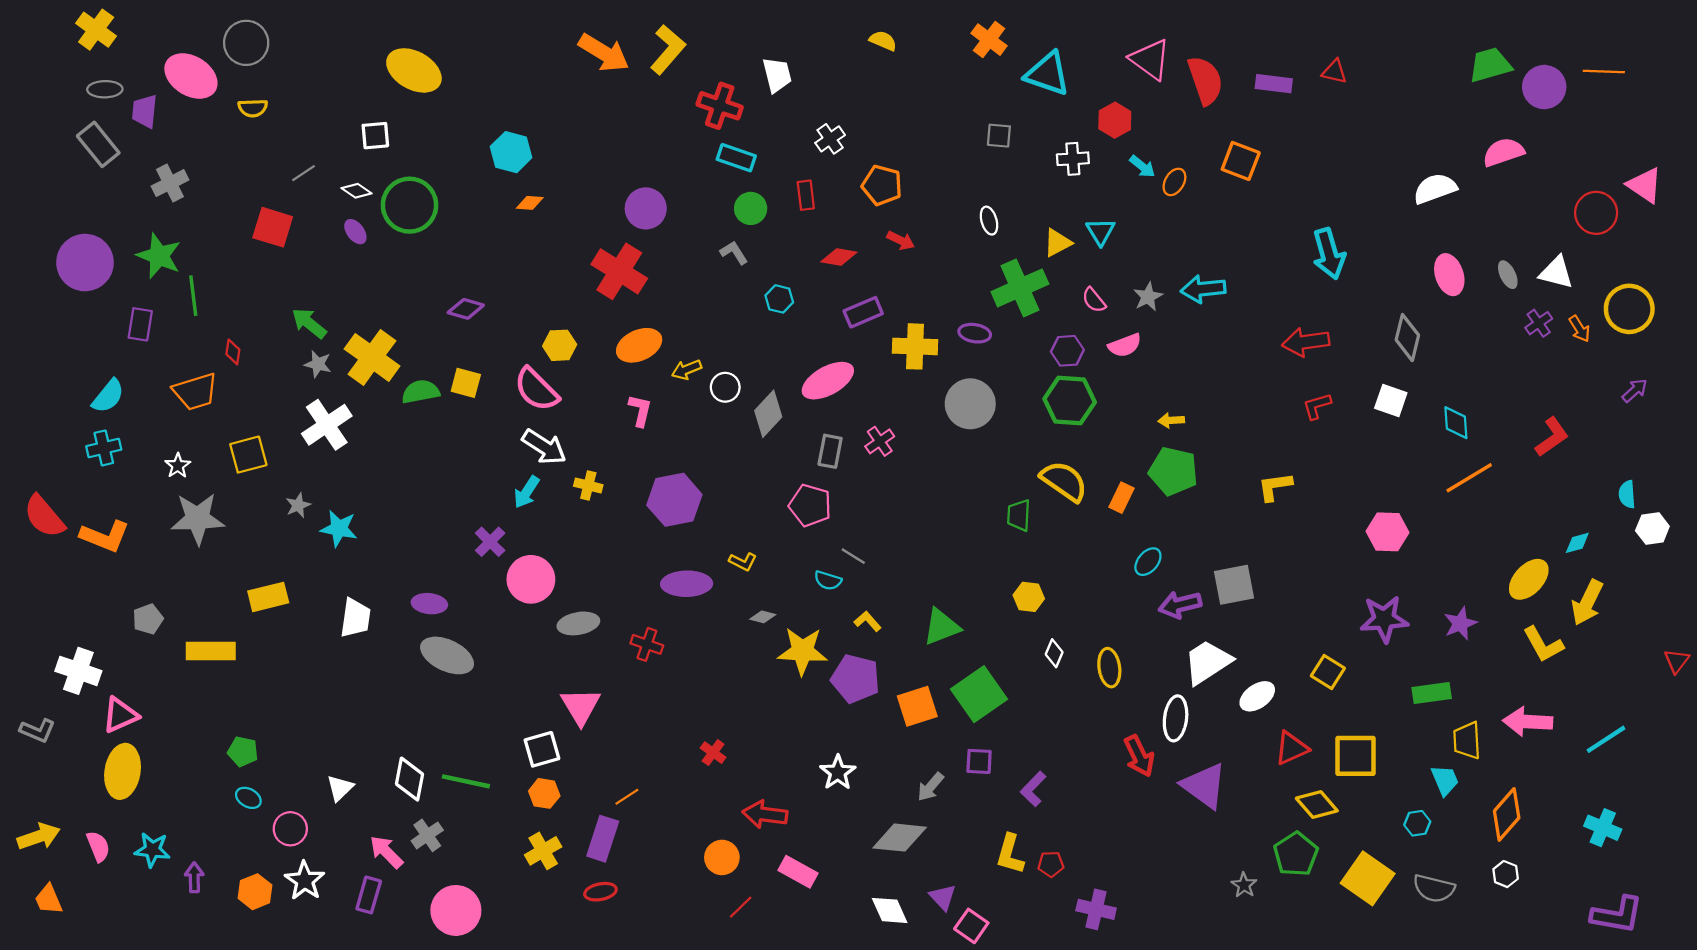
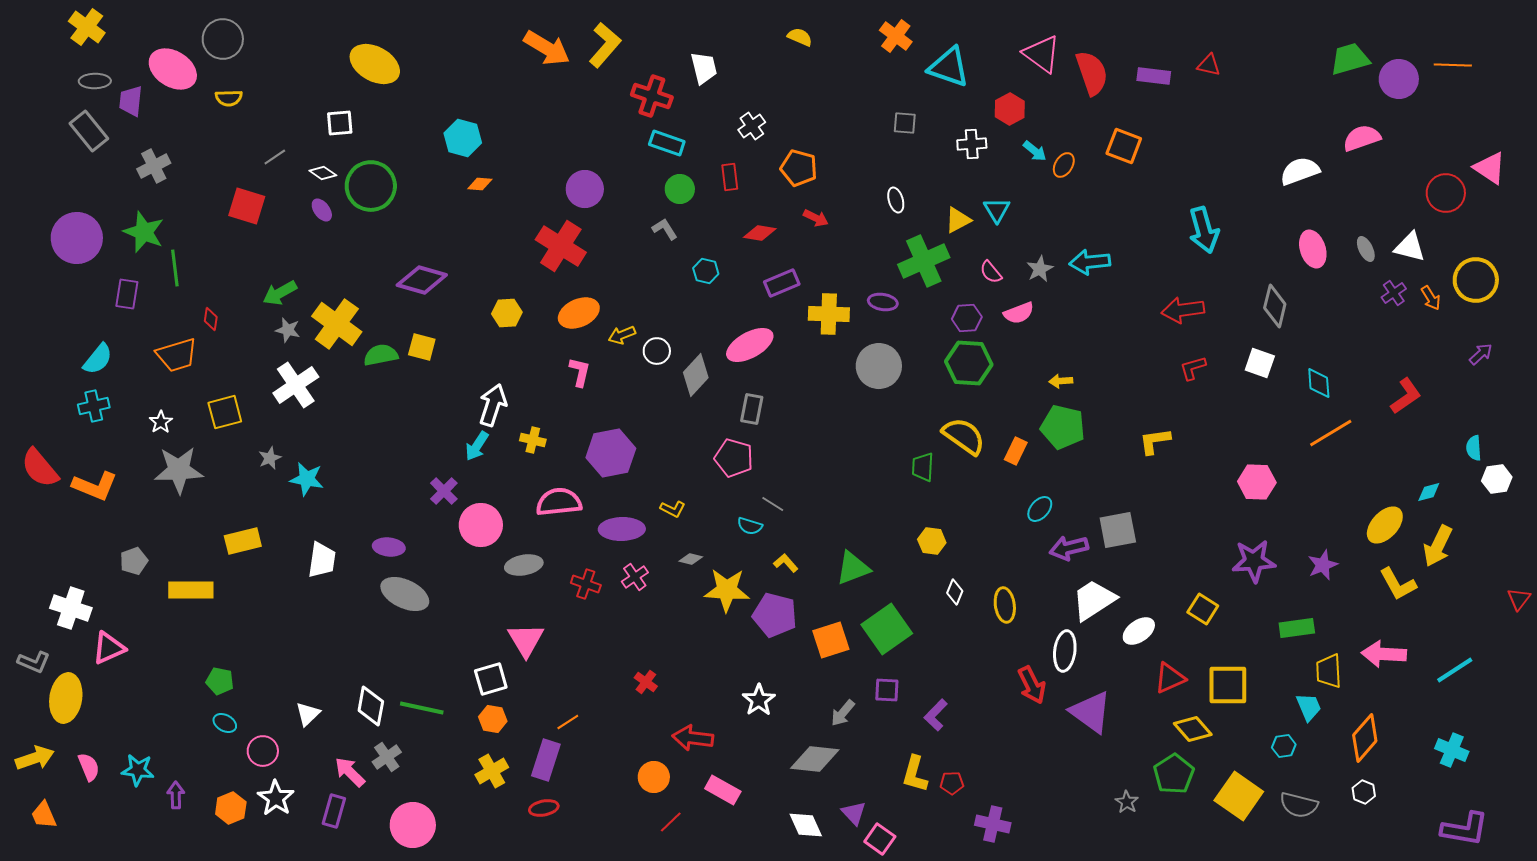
purple diamond: (466, 309) -> (422, 280), size x1.5
green arrow: (309, 323) -> (280, 293), turned -68
pink semicircle: (536, 389) -> (559, 502), moved, turned 129
pink cross: (880, 441) -> (635, 577), moved
white arrow: (544, 447) -> (493, 405), turned -105
yellow ellipse: (123, 771) -> (66, 698), moved

